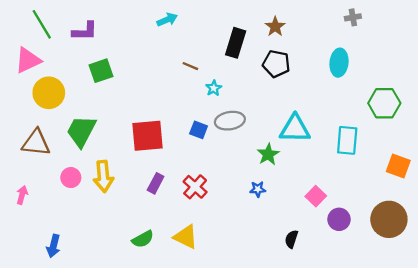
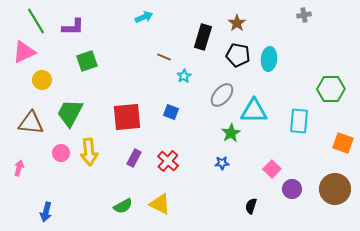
cyan ellipse: (339, 63) -> (269, 59), moved
yellow circle: (49, 93) -> (42, 80), size x0.7
gray ellipse: (230, 121) -> (222, 95), moved, turned -40

